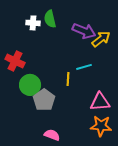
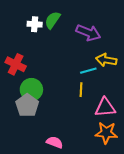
green semicircle: (50, 19) -> (53, 20), turned 48
yellow arrow: (101, 39) -> (106, 60), moved, turned -132
yellow line: (68, 79) -> (81, 90), moved
gray pentagon: (44, 100) -> (27, 105), moved

